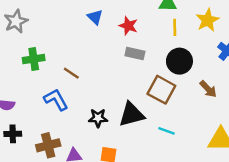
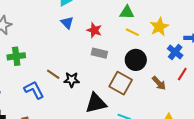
yellow line: (175, 27) -> (132, 32), turned -64
brown line: (71, 73) -> (53, 74), moved
black star: (98, 118) -> (72, 80), moved

